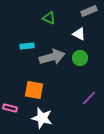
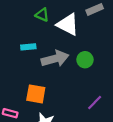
green triangle: (49, 18) -> (42, 15), moved
white triangle: (79, 34) -> (68, 24), moved, size x1.6

